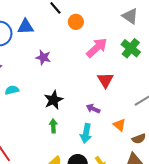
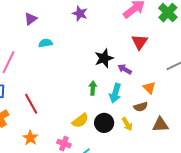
black star: (53, 100) -> (104, 58), moved
green arrow: (53, 126) -> (93, 88), moved
brown semicircle: (139, 139) -> (141, 107), moved

